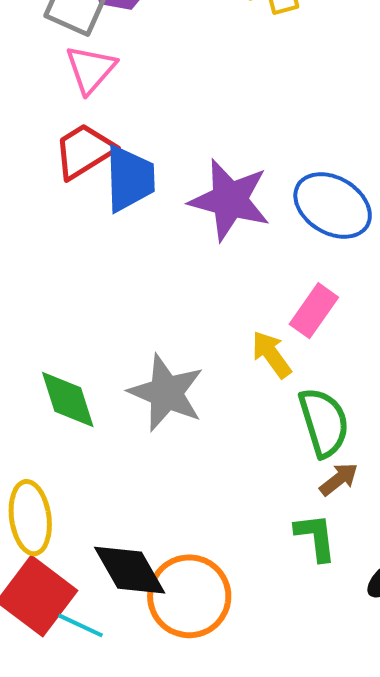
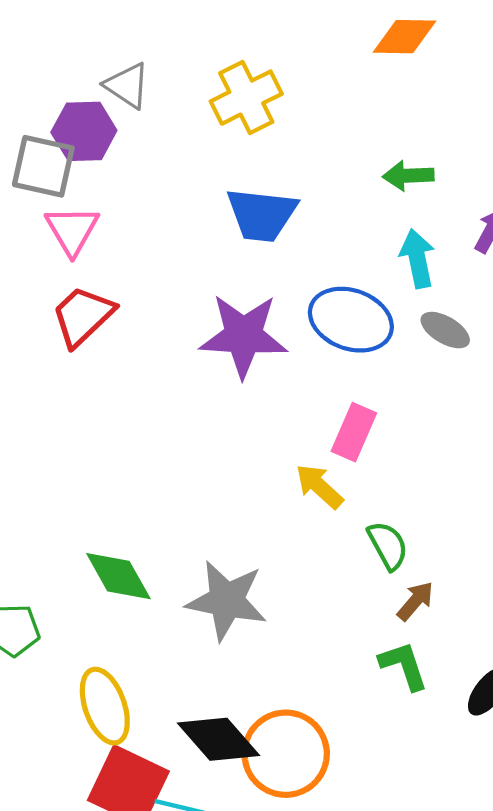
blue trapezoid: (130, 178) -> (262, 215), moved, turned 110
gray star: (166, 393) -> (227, 600), moved
green semicircle: (324, 422) -> (388, 545), size x0.7

